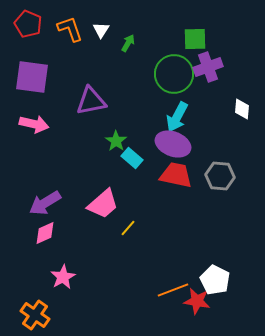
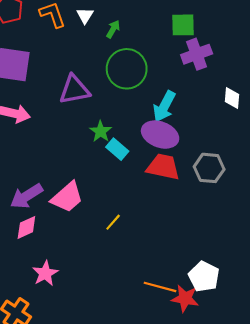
green circle: (174, 74) -> (127, 69), moved
pink trapezoid: (103, 204) -> (67, 197), moved
orange line: (173, 290) -> (160, 287), turned 36

